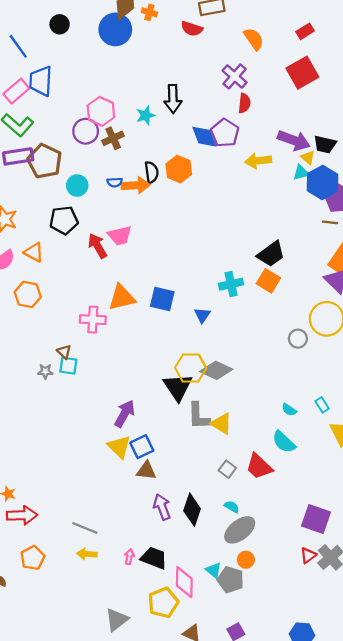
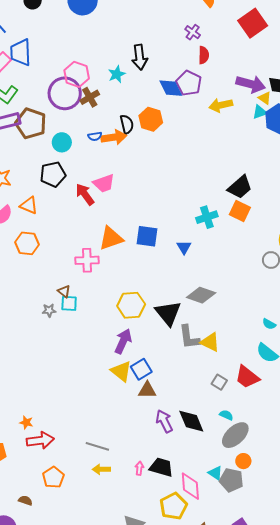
purple cross: (235, 76) -> (193, 32), size x0.7
purple circle: (86, 131) -> (65, 93), size x1.4
yellow hexagon: (191, 368) -> (131, 305), moved
black diamond: (192, 510) -> (191, 421), turned -36

